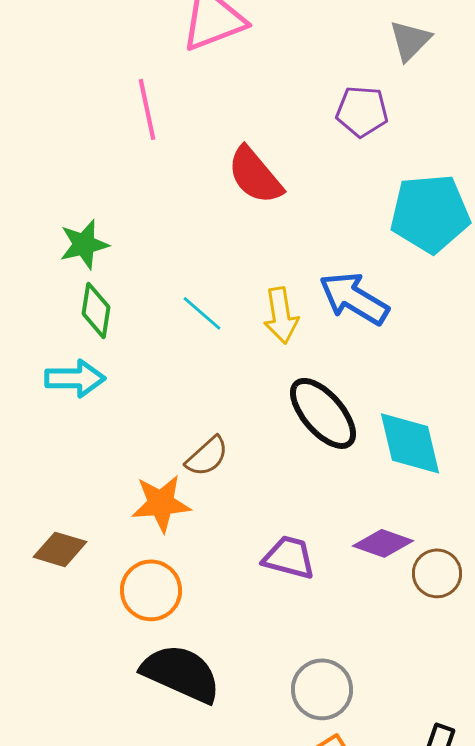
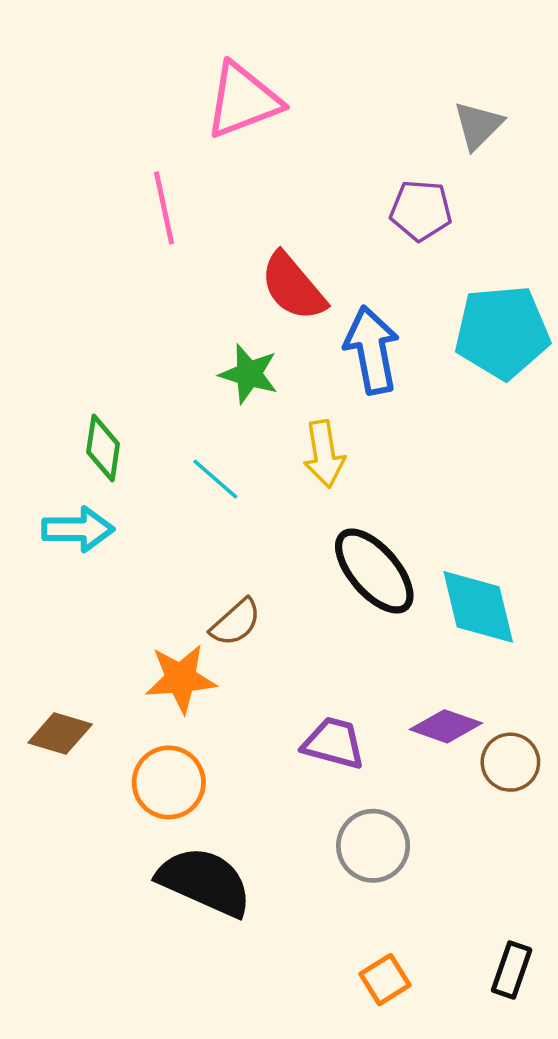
green star: (84, 244) -> (249, 374), moved, turned 30
blue arrow: (354, 298) -> (372, 350), moved, turned 48
cyan line: (202, 313) -> (215, 479), moved
gray circle: (322, 689) -> (373, 846), moved

